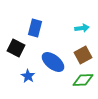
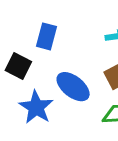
blue star: (28, 76) -> (36, 107), size x1.6

